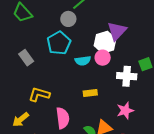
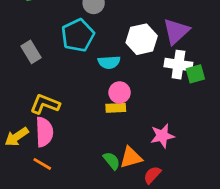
purple triangle: (117, 31) -> (176, 31), moved
pink circle: (103, 58) -> (120, 92), moved
white cross: (127, 76) -> (178, 65), moved
pink semicircle: (63, 118) -> (44, 132), moved

